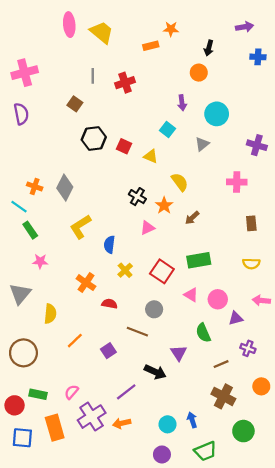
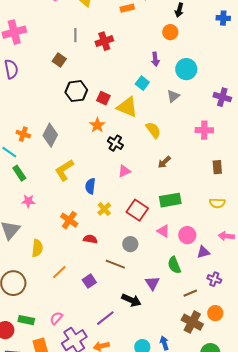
yellow triangle: (151, 156) -> (127, 107), size x1.6
orange star: (164, 205) -> (97, 125), moved
orange circle: (261, 386) -> (215, 313), moved

